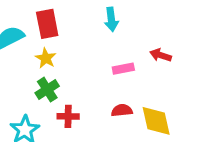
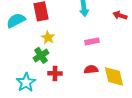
red arrow: (161, 55) -> (120, 15), moved
yellow star: (46, 58) -> (48, 37), moved

